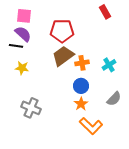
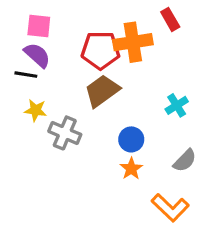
orange cross: (82, 63) -> (133, 42), moved, size x1.6
gray cross: (31, 108) -> (65, 133), moved
orange L-shape: (91, 126) -> (170, 208), moved

